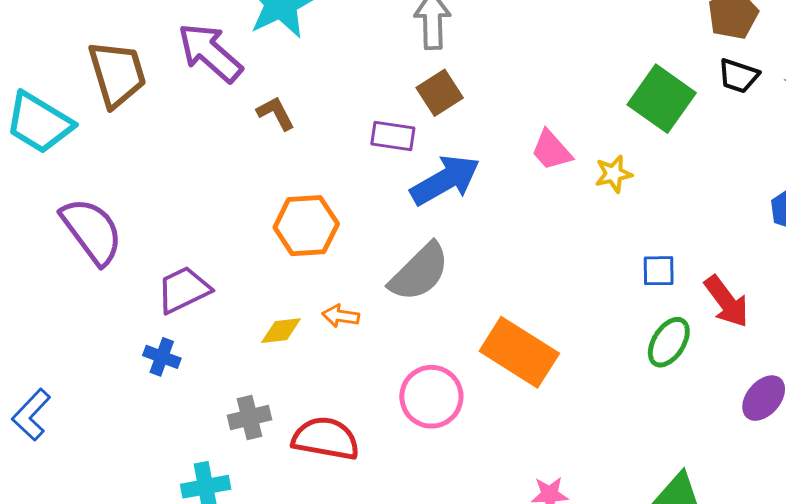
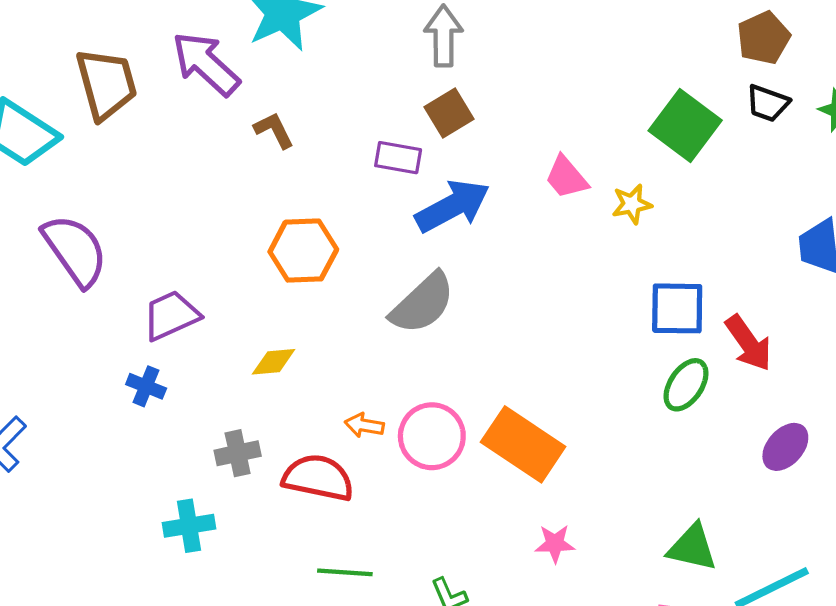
blue square: (659, 271) -> (677, 308), size x1.6
orange arrow: (341, 316) -> (364, 425), moved
orange rectangle: (519, 352) -> (523, 444), moved

